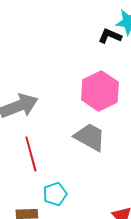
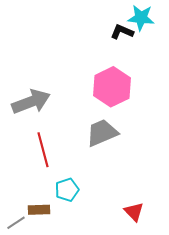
gray trapezoid: (90, 137) -> (102, 133), turned -52

